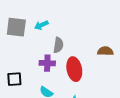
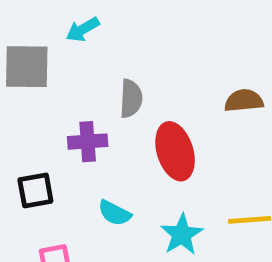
cyan arrow: (41, 25) -> (83, 29), moved
purple cross: (47, 63) -> (88, 142), moved

